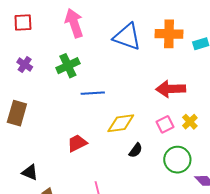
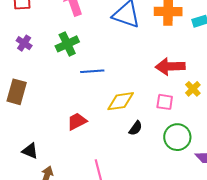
yellow cross: (190, 122) -> (193, 89), moved
pink square: (165, 124) -> (165, 102), turned 36

